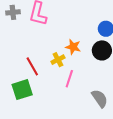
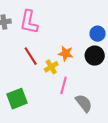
red line: (32, 66) -> (31, 56), moved
gray semicircle: (100, 98) -> (84, 103), moved

